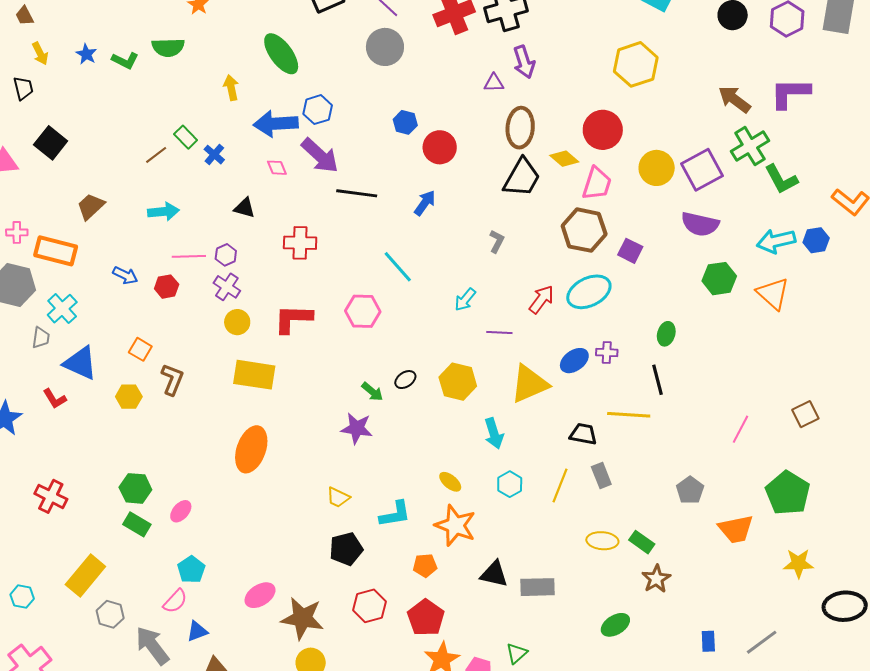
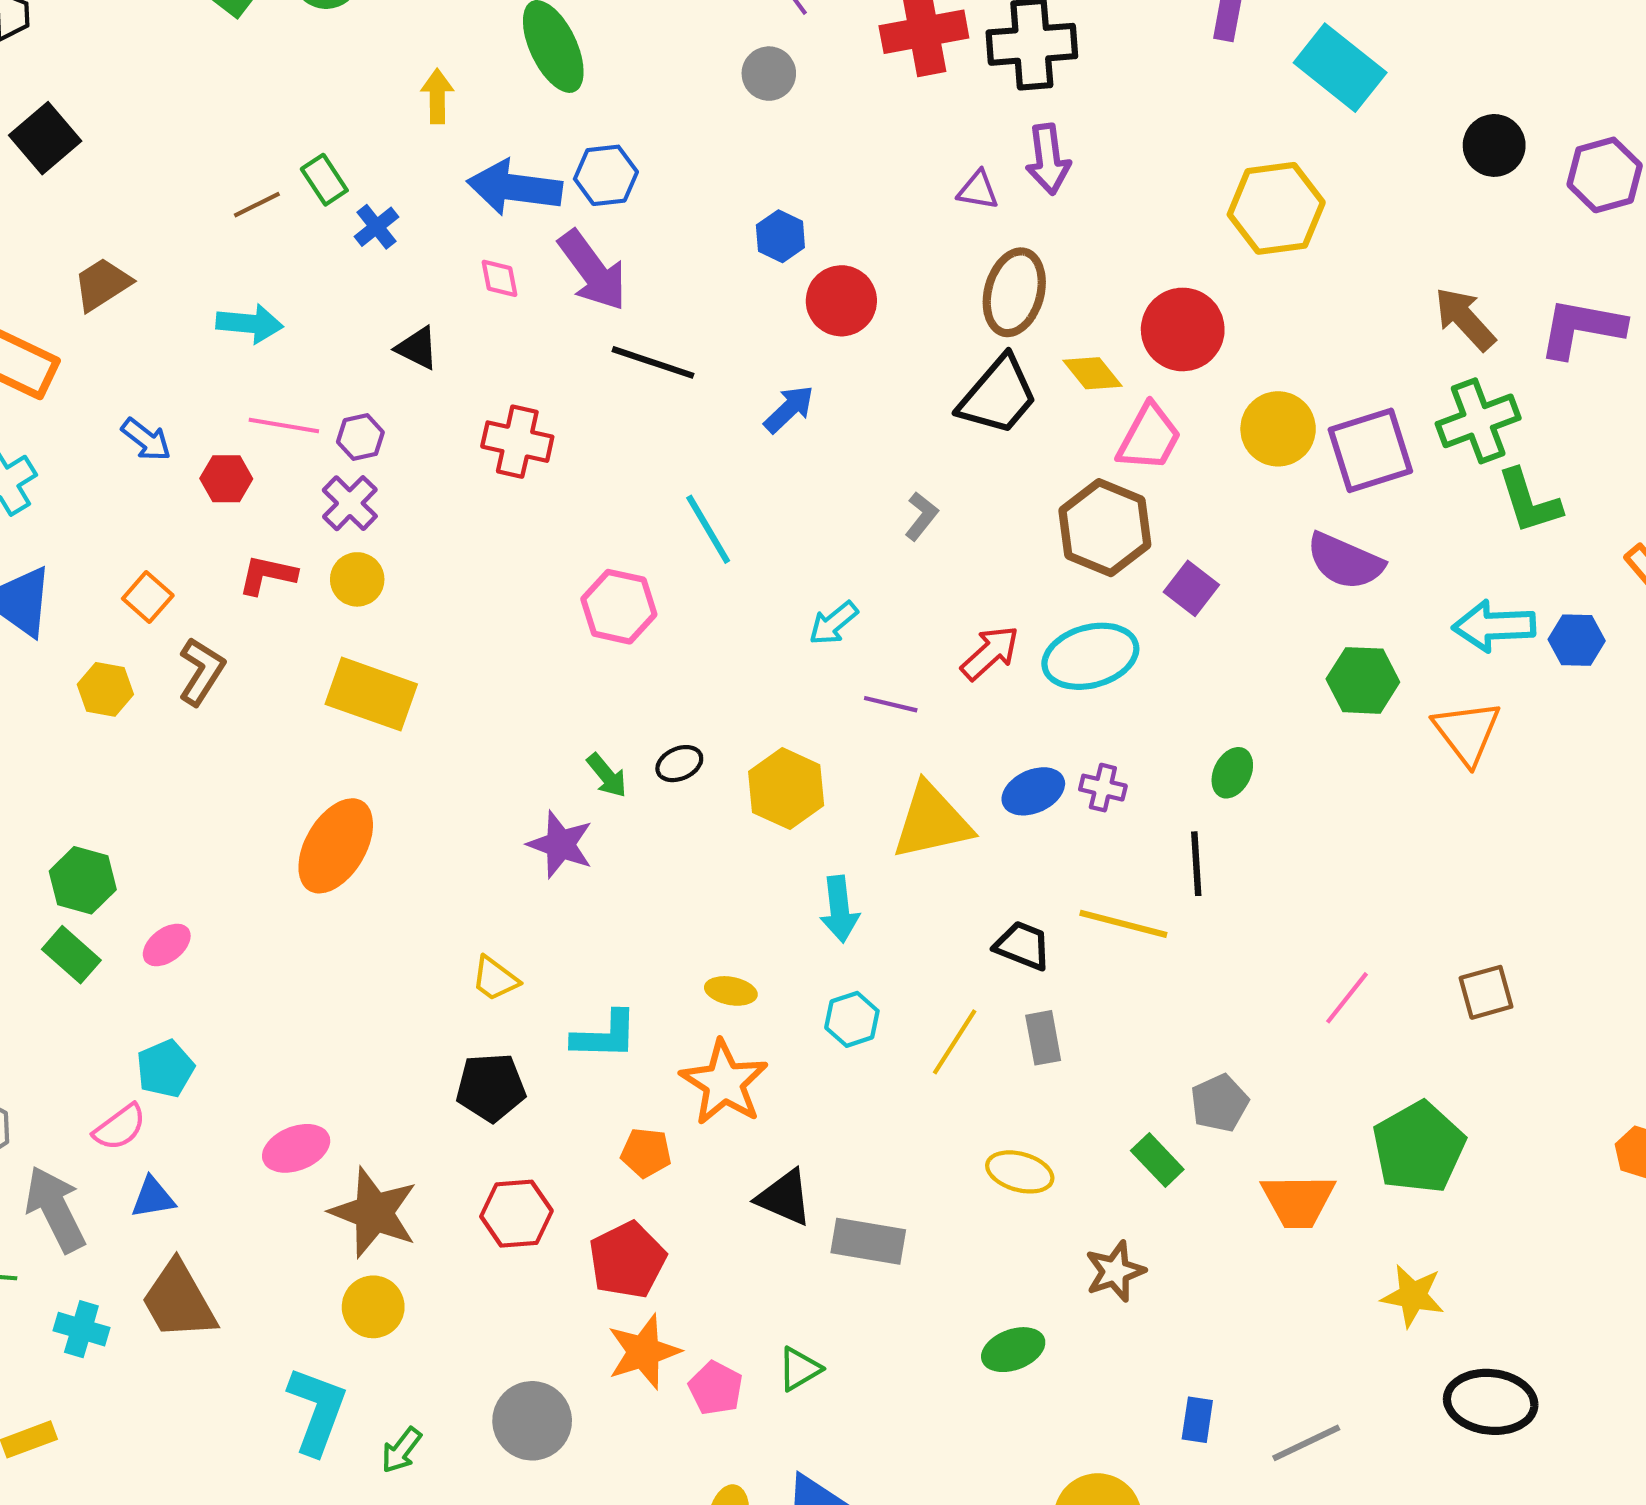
gray circle: (385, 47) -> (769, 74), size x0.7
red L-shape: (293, 319) -> (267, 575), moved, size x0.7
yellow ellipse: (450, 482) -> (731, 991), turned -40
green rectangle: (642, 542) -> (1157, 1160), moved

